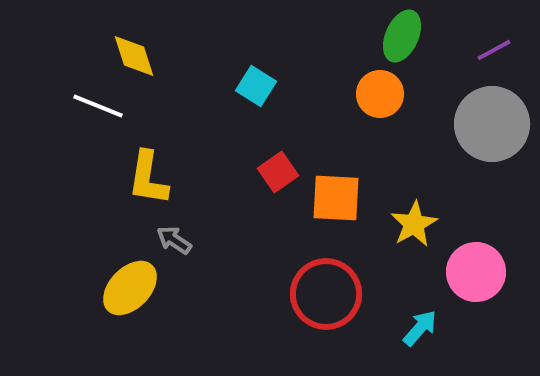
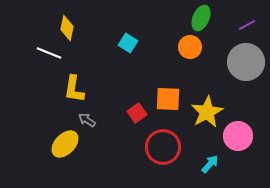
yellow diamond: (134, 56) -> (67, 28), turned 30
red square: (278, 172) -> (137, 113), moved
yellow star: (414, 224) -> (207, 112), size x1.4

